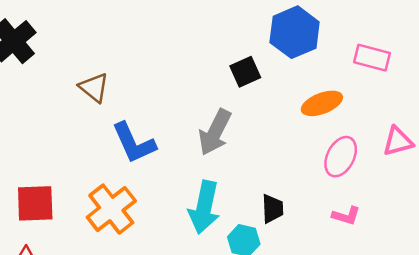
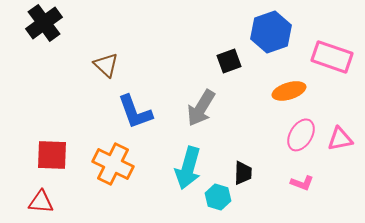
pink rectangle: (372, 58) -> (332, 57), size x1.4
pink triangle: (398, 141) -> (340, 139), moved
orange cross: (111, 209) -> (113, 164), turned -30

